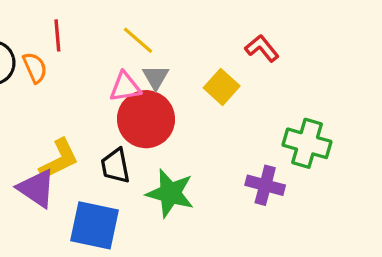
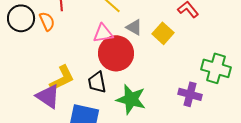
gray triangle: (156, 77) -> (134, 27), moved, turned -30

